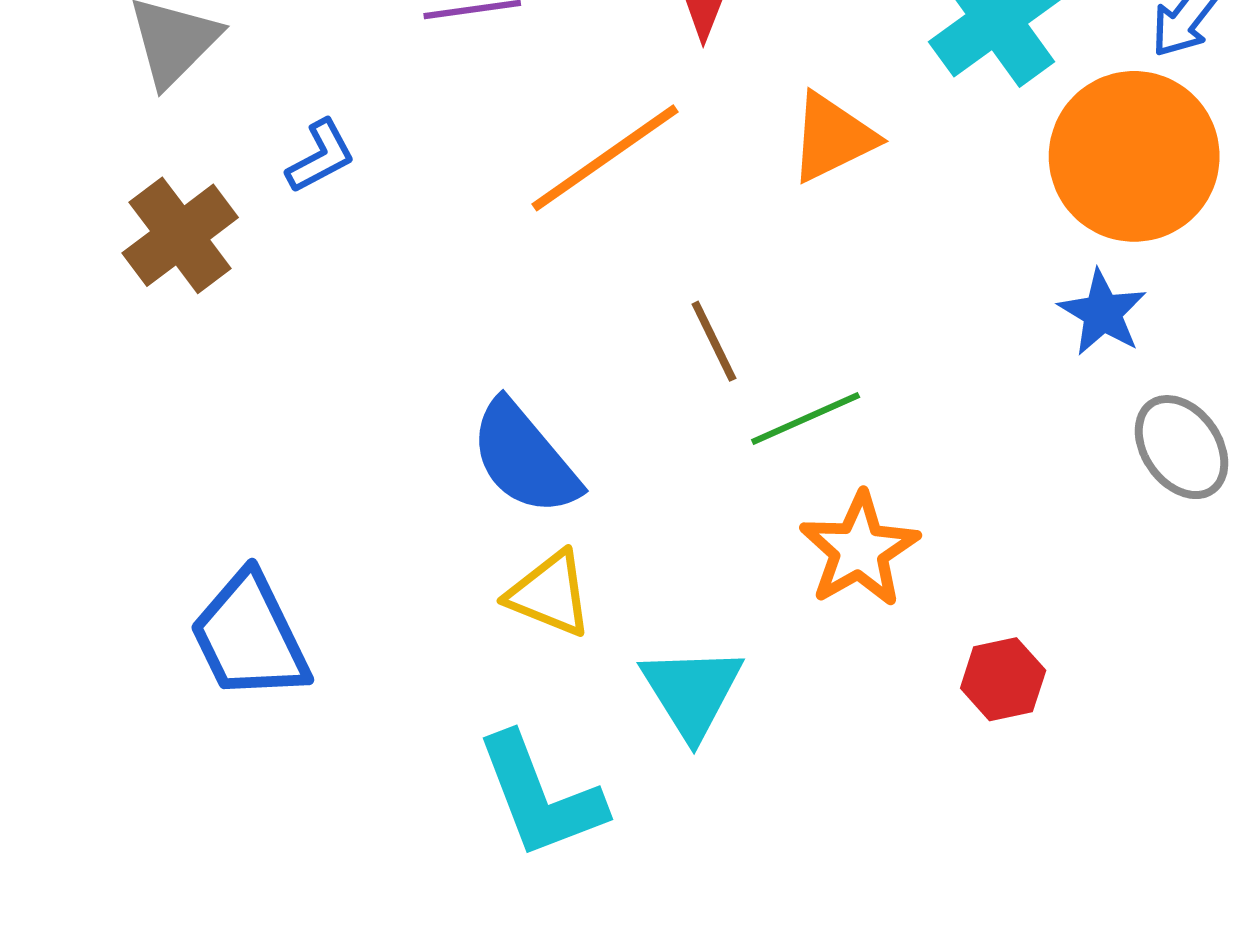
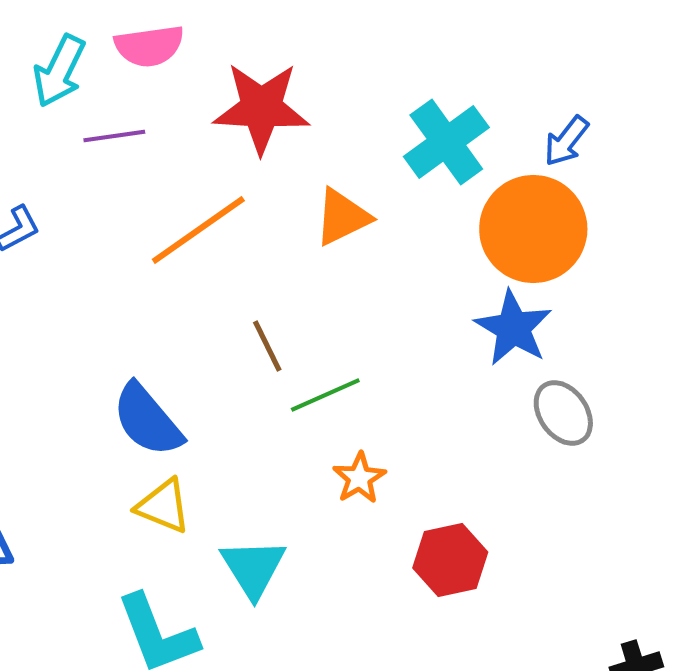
blue star: (1103, 313) -> (513, 328), size x1.4
orange star: (859, 550) -> (359, 478), size x0.7
red hexagon: (1003, 679) -> (450, 560), size x1.4

